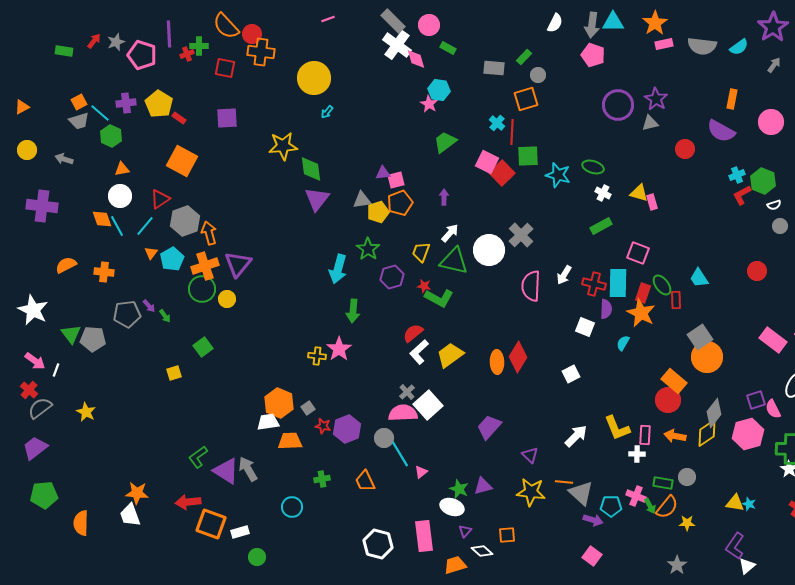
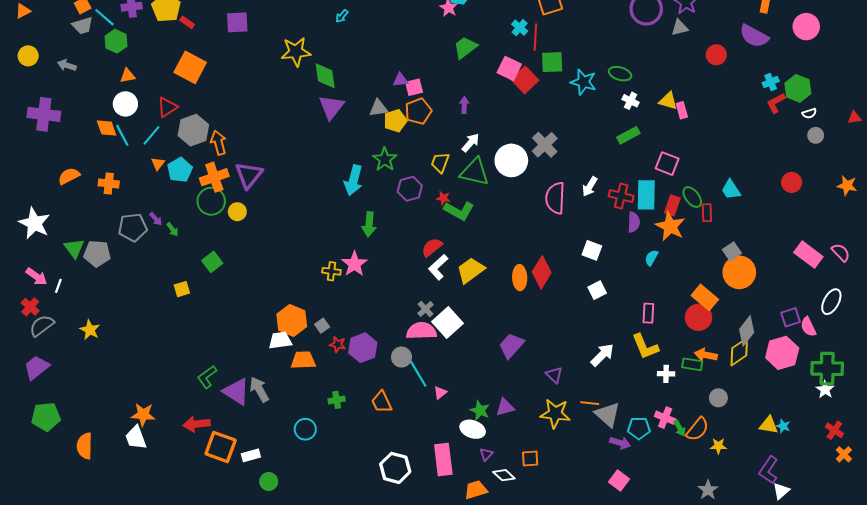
white square: (585, 327) -> (592, 250), moved
gray square: (700, 337) -> (732, 251), size x0.7
pink rectangle: (645, 435) -> (648, 313), moved
green rectangle: (663, 483) -> (692, 364), moved

